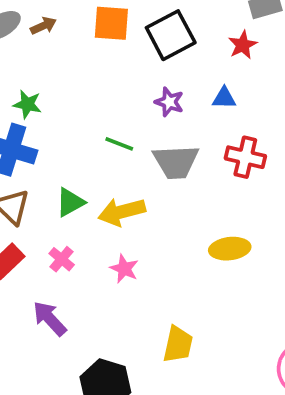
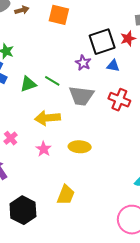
black square: (171, 35) -> (102, 42), moved
green triangle: (70, 202) -> (28, 84), moved
yellow ellipse: (230, 249) -> (80, 147), moved

